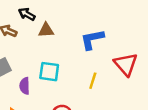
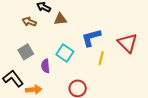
blue L-shape: (92, 39) -> (91, 38), moved
cyan square: (49, 72) -> (65, 53), turned 30

